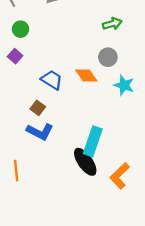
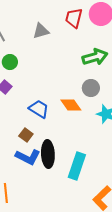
green arrow: (112, 24) -> (95, 57), size x1.4
black ellipse: (85, 162) -> (48, 154), moved, turned 32

